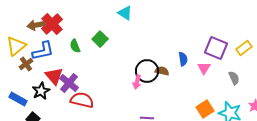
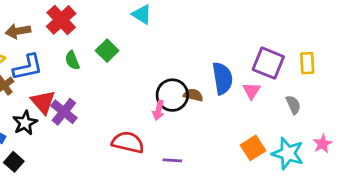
red cross: (52, 24) -> (61, 20), moved
yellow rectangle: (244, 48) -> (307, 63), turned -56
blue semicircle: (183, 59) -> (222, 78), size x1.6
red semicircle: (82, 100) -> (128, 142), moved

